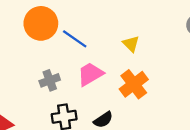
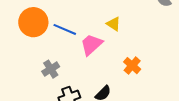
pink trapezoid: (90, 74) -> (91, 45), moved
orange cross: (134, 84) -> (132, 66), moved, size x0.7

